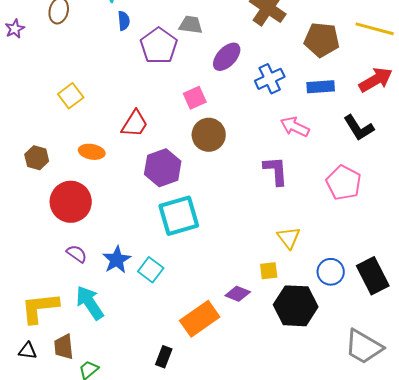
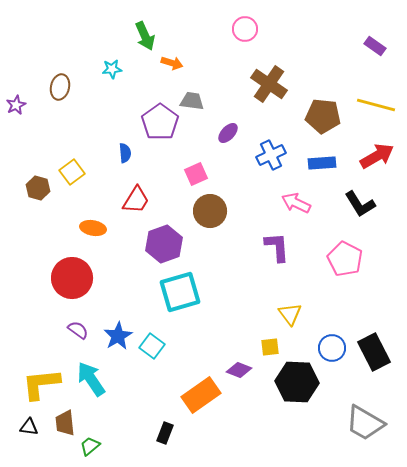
blue semicircle: (124, 21) -> (125, 153), moved
purple ellipse: (227, 57) -> (228, 133), size x0.7
brown hexagon: (37, 158) -> (38, 188), moved

